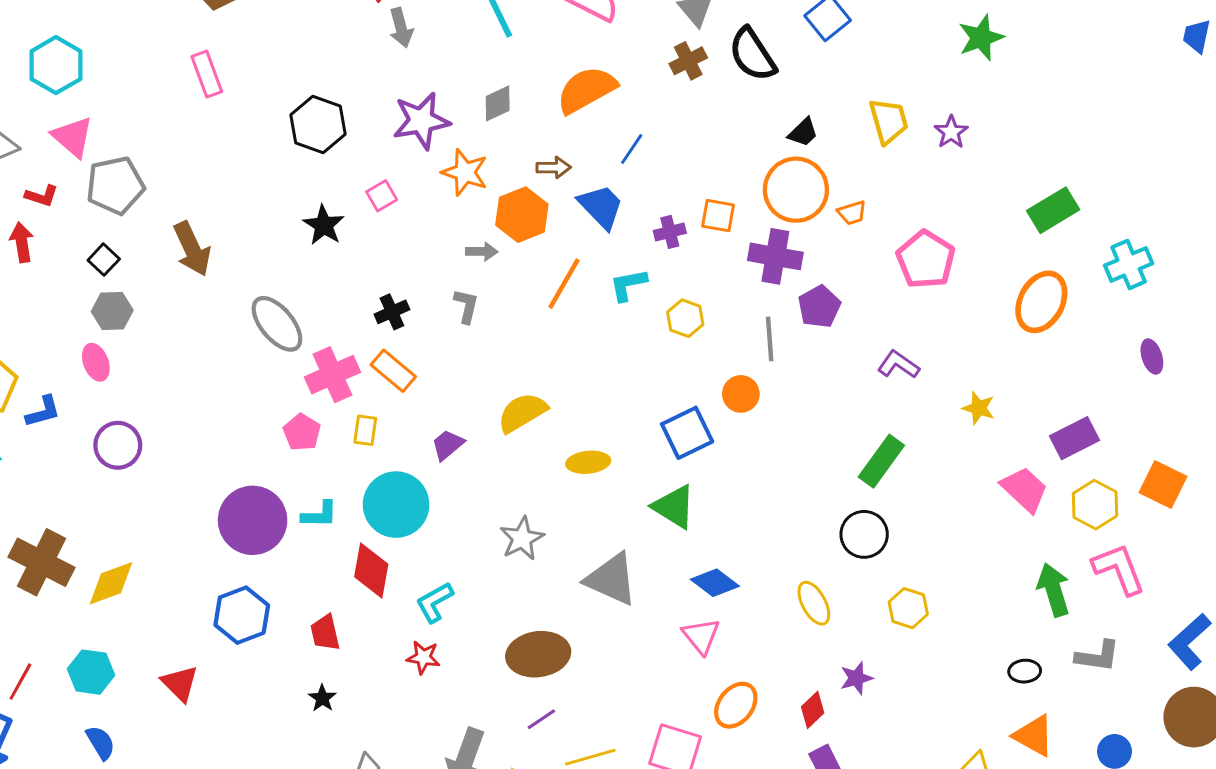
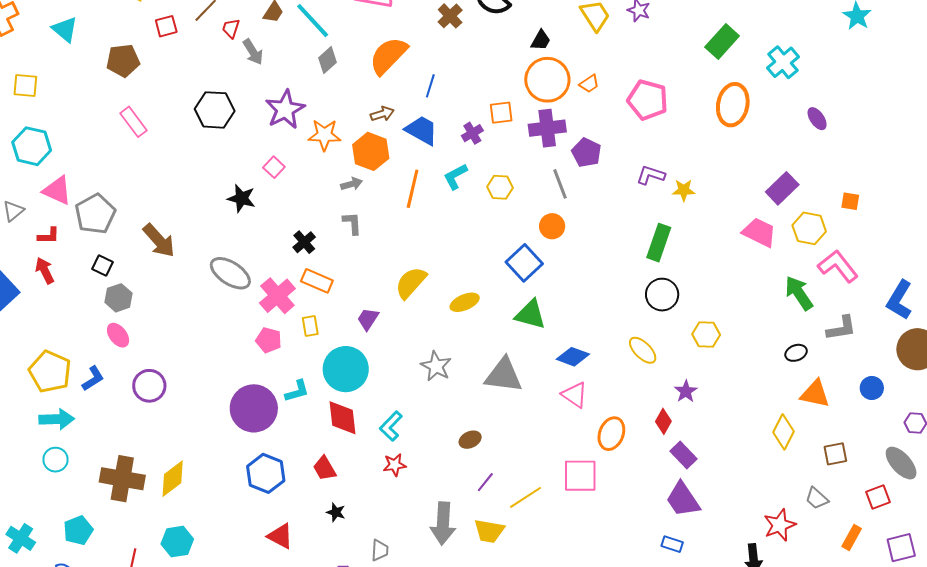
gray diamond: (498, 103) -> (327, 60), moved
black hexagon: (318, 124) -> (215, 110), moved
yellow star: (979, 408) -> (684, 190), moved
orange square: (1163, 484) -> (850, 201), size x0.6
brown ellipse: (538, 654) -> (470, 440), size x0.5
red triangle: (180, 683) -> (280, 536), moved

